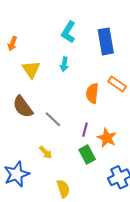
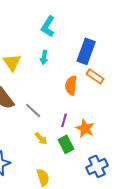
blue rectangle: (106, 41) -> (86, 51), moved, turned 30
yellow arrow: (46, 152) -> (41, 138), moved

